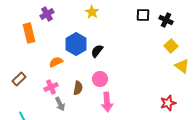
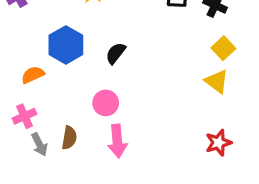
black semicircle: (97, 51) -> (116, 53), moved
yellow triangle: (182, 66) -> (217, 81), moved
brown semicircle: (78, 88) -> (69, 138), moved

